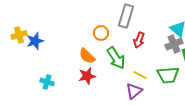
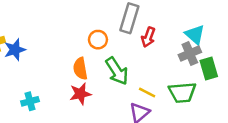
red arrow: (139, 40) -> (148, 37), moved
orange semicircle: (87, 56) -> (80, 69), turned 36
cyan cross: (47, 82) -> (30, 101), turned -32

